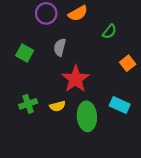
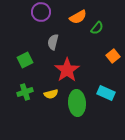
orange semicircle: (78, 13) -> (78, 17), moved
green square: (25, 53) -> (25, 60), moved, turned 35

